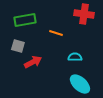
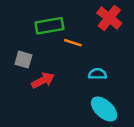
red cross: (84, 14) -> (109, 18), turned 30
green rectangle: (25, 20) -> (49, 26), moved

